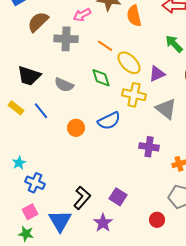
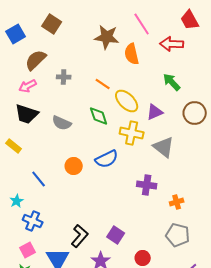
pink arrow: (82, 15) -> (28, 86), moved
gray cross: (66, 39) -> (64, 77), size x0.6
blue line: (41, 111) -> (39, 179), moved
red circle: (157, 220) -> (143, 258), moved

